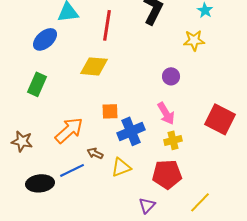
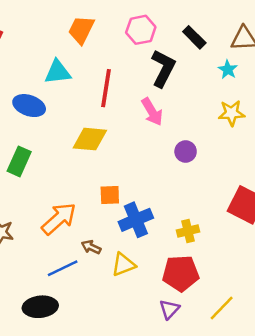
blue ellipse: (45, 39) -> (29, 106), turned 60
yellow star: (194, 40) -> (232, 113), moved
pink arrow: (166, 113) -> (152, 112), moved
black ellipse: (40, 183) -> (40, 307), moved
purple triangle: (147, 205) -> (169, 309), moved

